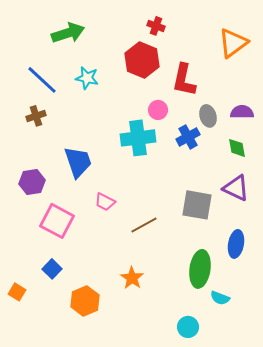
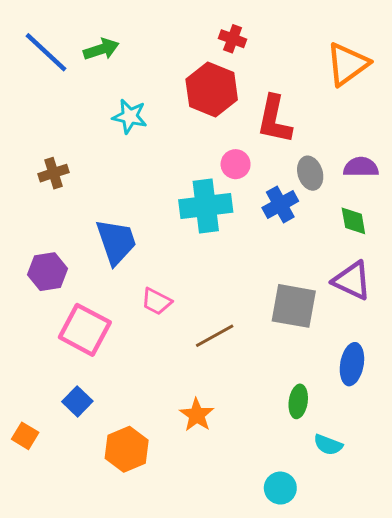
green arrow: (68, 33) -> (101, 49), size x0.7
blue line: (42, 80) -> (46, 52), moved
green ellipse: (200, 269) -> (298, 401), size x0.6

